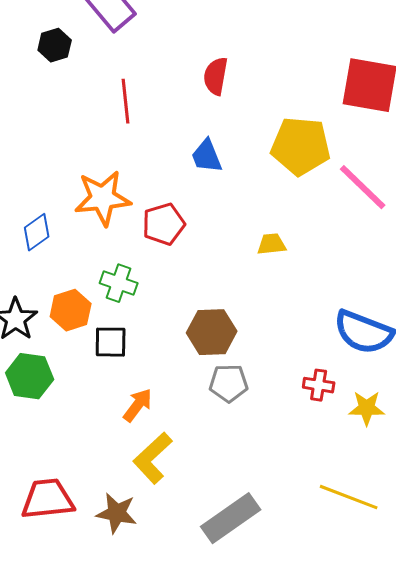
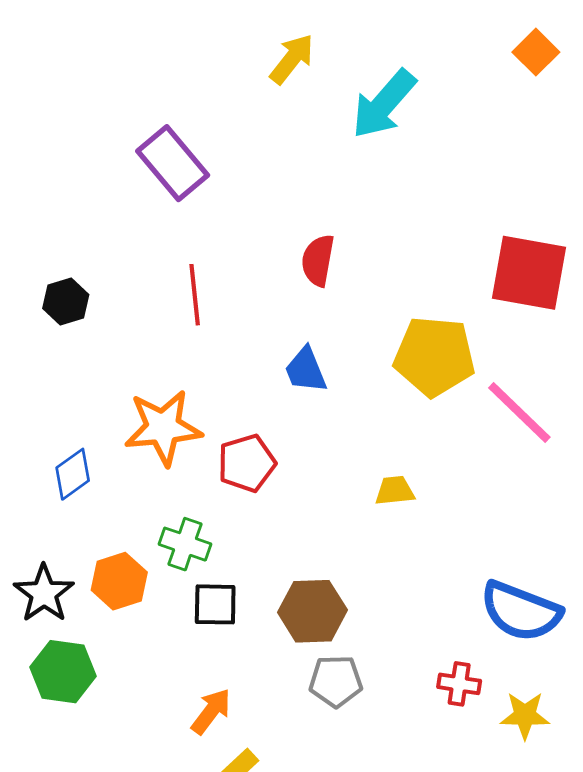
black hexagon: (55, 45) -> (66, 302), moved
black square: (111, 342) -> (215, 604), moved

